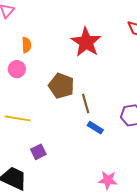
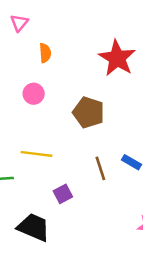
orange semicircle: (26, 45) -> (45, 53), moved
brown line: (86, 103) -> (100, 168), moved

